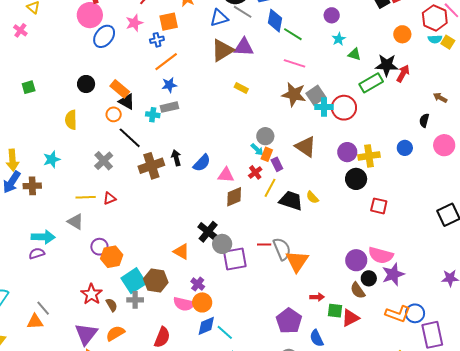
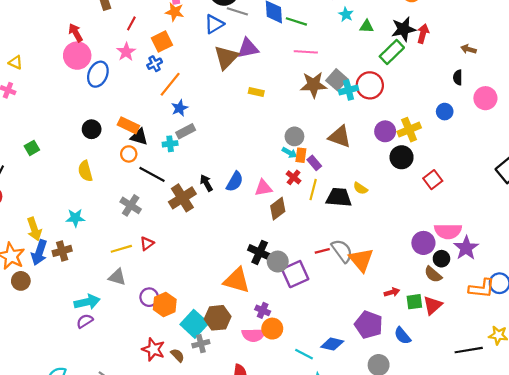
cyan star: (52, 159) -> (75, 218), turned 30
red square: (379, 206) -> (433, 180), turned -36
orange triangle: (181, 252) -> (237, 280), size x1.5
blue diamond: (206, 326) -> (332, 344), moved, turned 50

